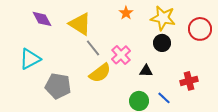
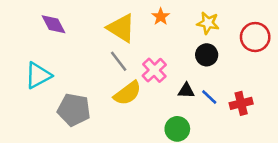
yellow star: (163, 18) -> (208, 23), size x0.7
yellow triangle: (80, 24) -> (121, 28), moved
blue line: (164, 98) -> (209, 97), moved

